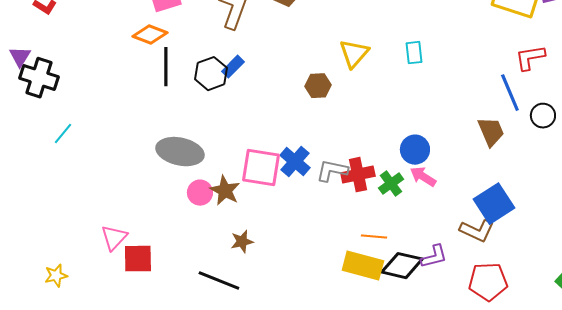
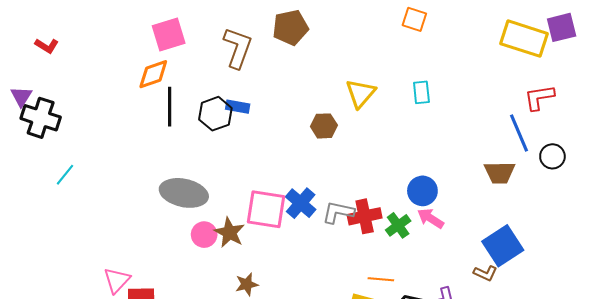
orange diamond: (150, 35) -> (153, 74), turned -40
blue rectangle: (233, 67) -> (238, 107), turned 55
brown trapezoid: (491, 132) -> (500, 173), turned 112
brown L-shape: (477, 231) -> (485, 273), size x0.7

